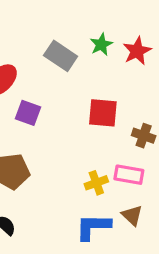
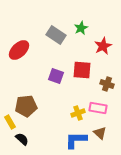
red star: (137, 51) -> (103, 46), moved
purple square: (28, 113) -> (56, 76), moved

